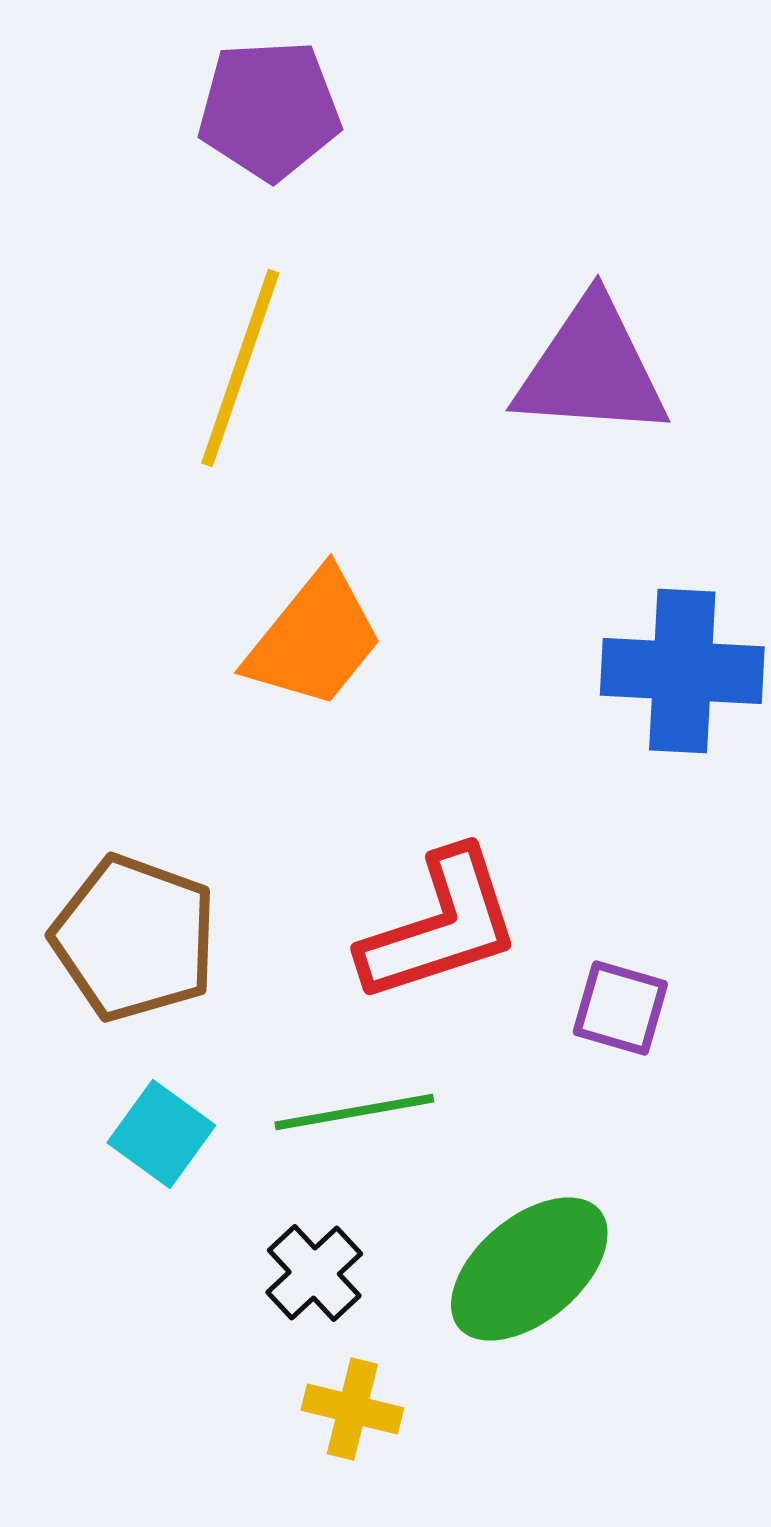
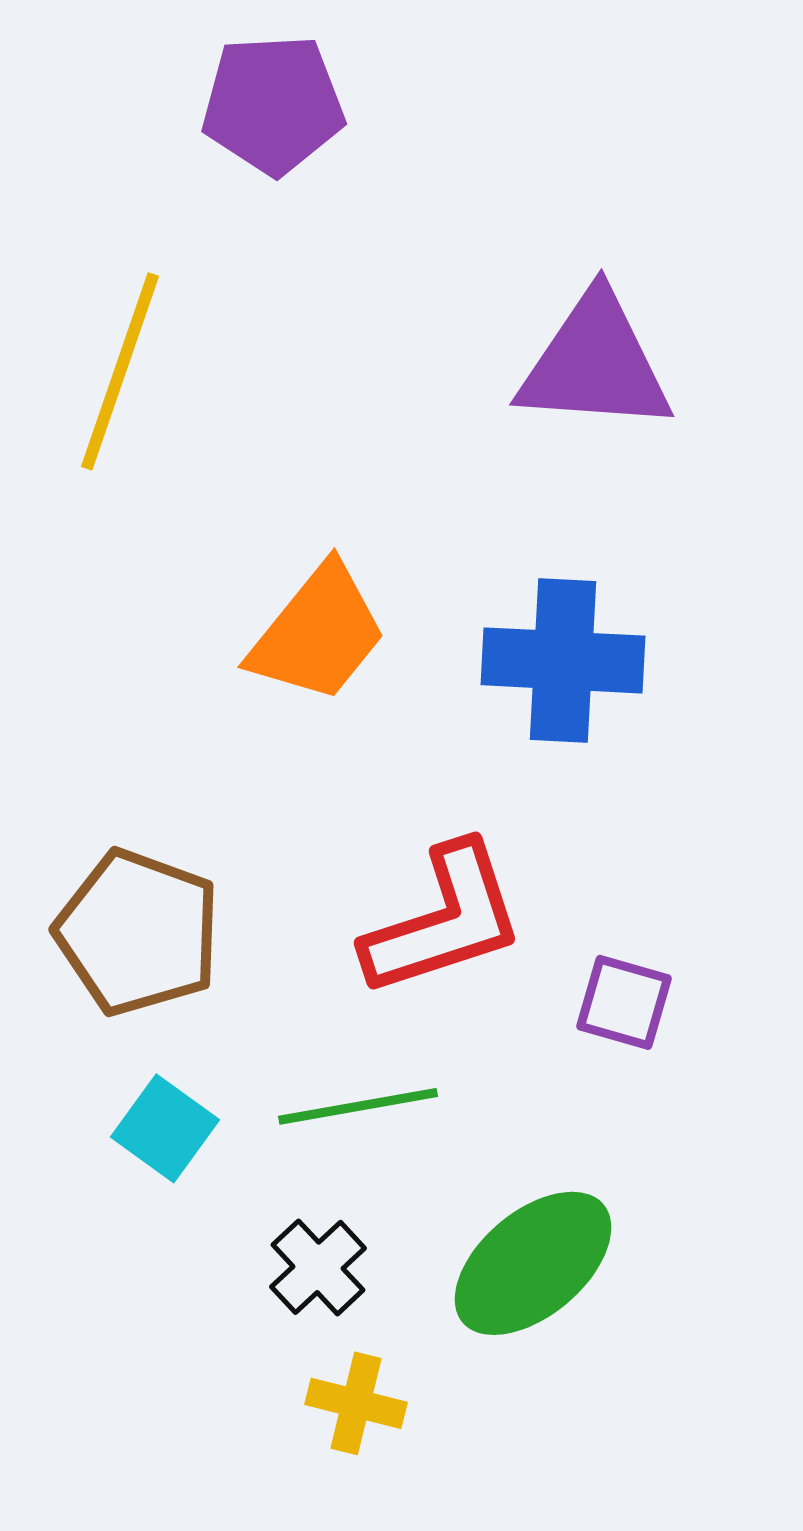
yellow line: (240, 368) -> (120, 371), moved
blue cross: (682, 671) -> (563, 660), moved

